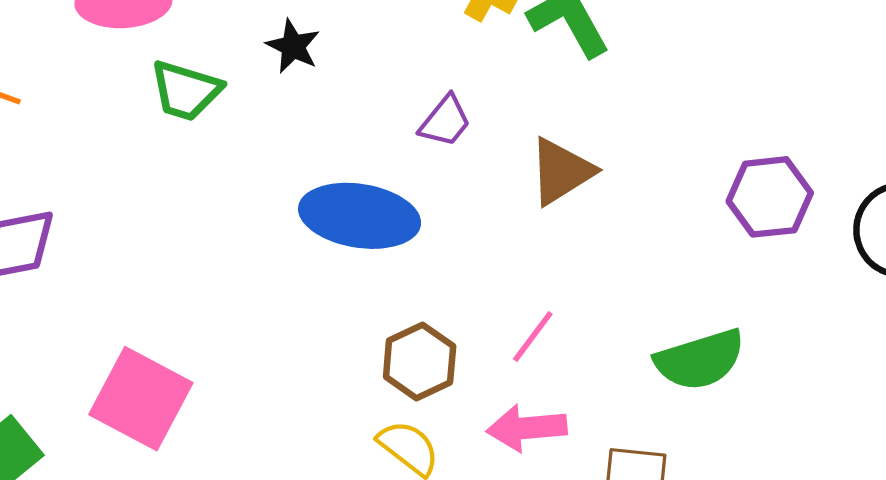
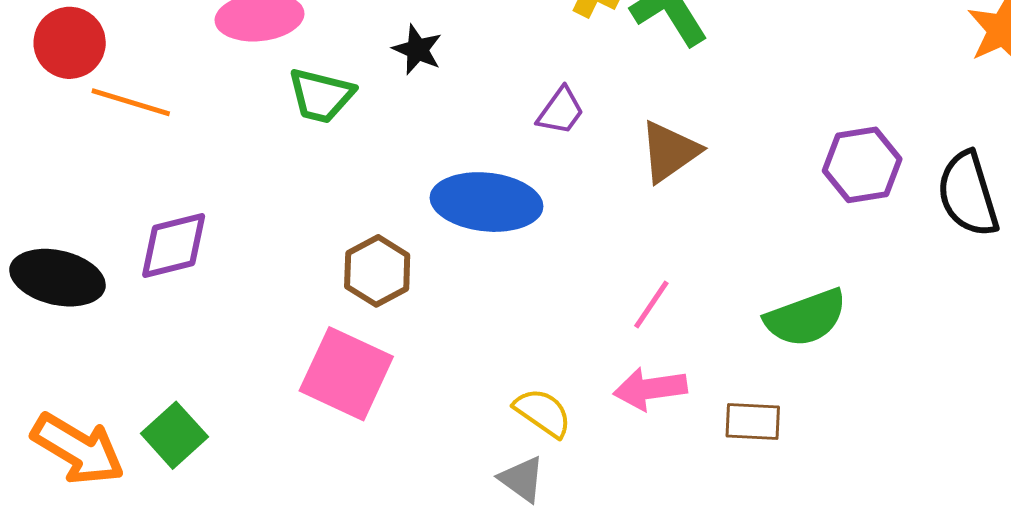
brown hexagon: (420, 361) -> (377, 271), moved
pink square: (141, 399) -> (346, 374), moved

